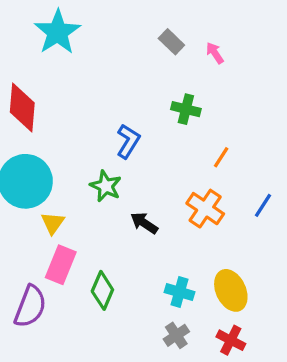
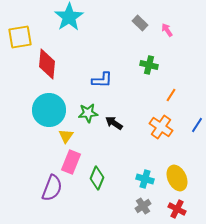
blue L-shape: (128, 141) -> (102, 80), moved, turned 60
green star: (106, 186) -> (88, 113), moved, turned -30
black arrow: (144, 223) -> (114, 123), moved

